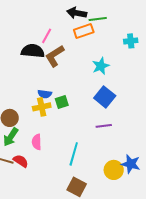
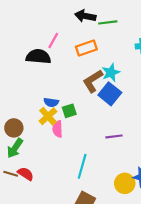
orange rectangle: (84, 31) -> (86, 48), moved
brown L-shape: (55, 56) -> (93, 81), moved
blue square: (105, 97) -> (110, 94), moved
yellow cross: (42, 107) -> (48, 116), turned -30
pink semicircle: (37, 142) -> (58, 129), moved

